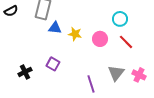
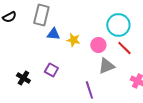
cyan circle: (120, 19) -> (118, 25), size x1.5
black cross: (25, 72) -> (23, 78), turned -32
gray triangle: (116, 73) -> (106, 66), moved, turned 30

